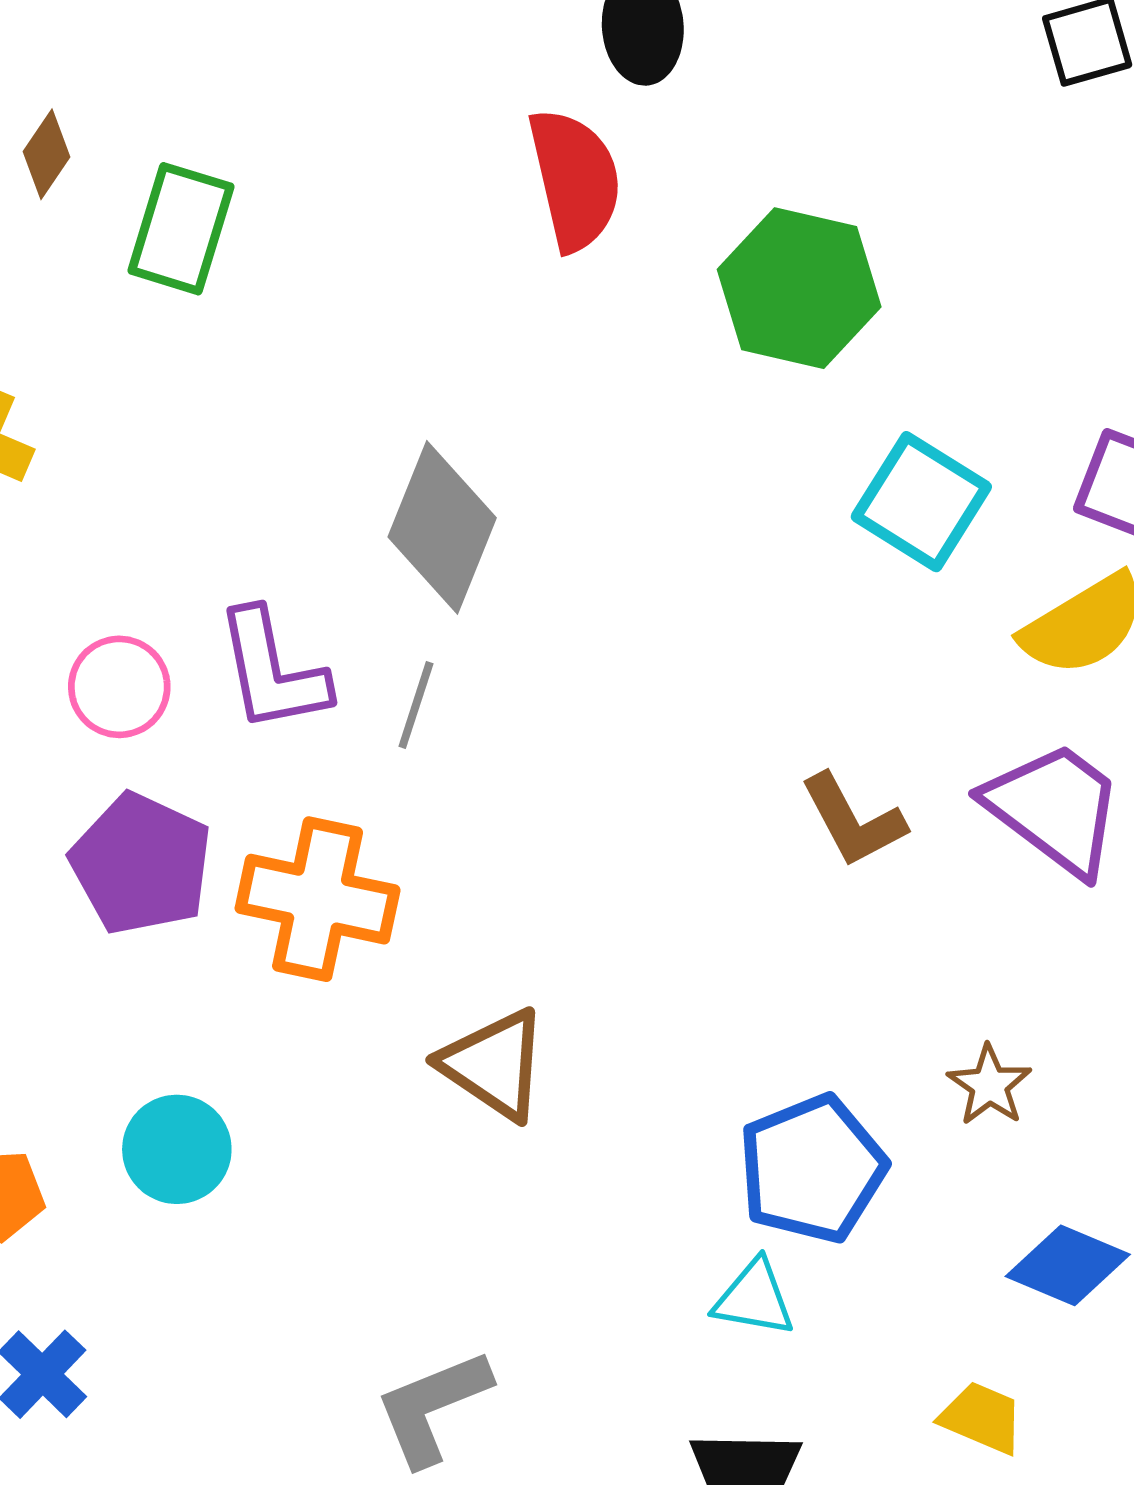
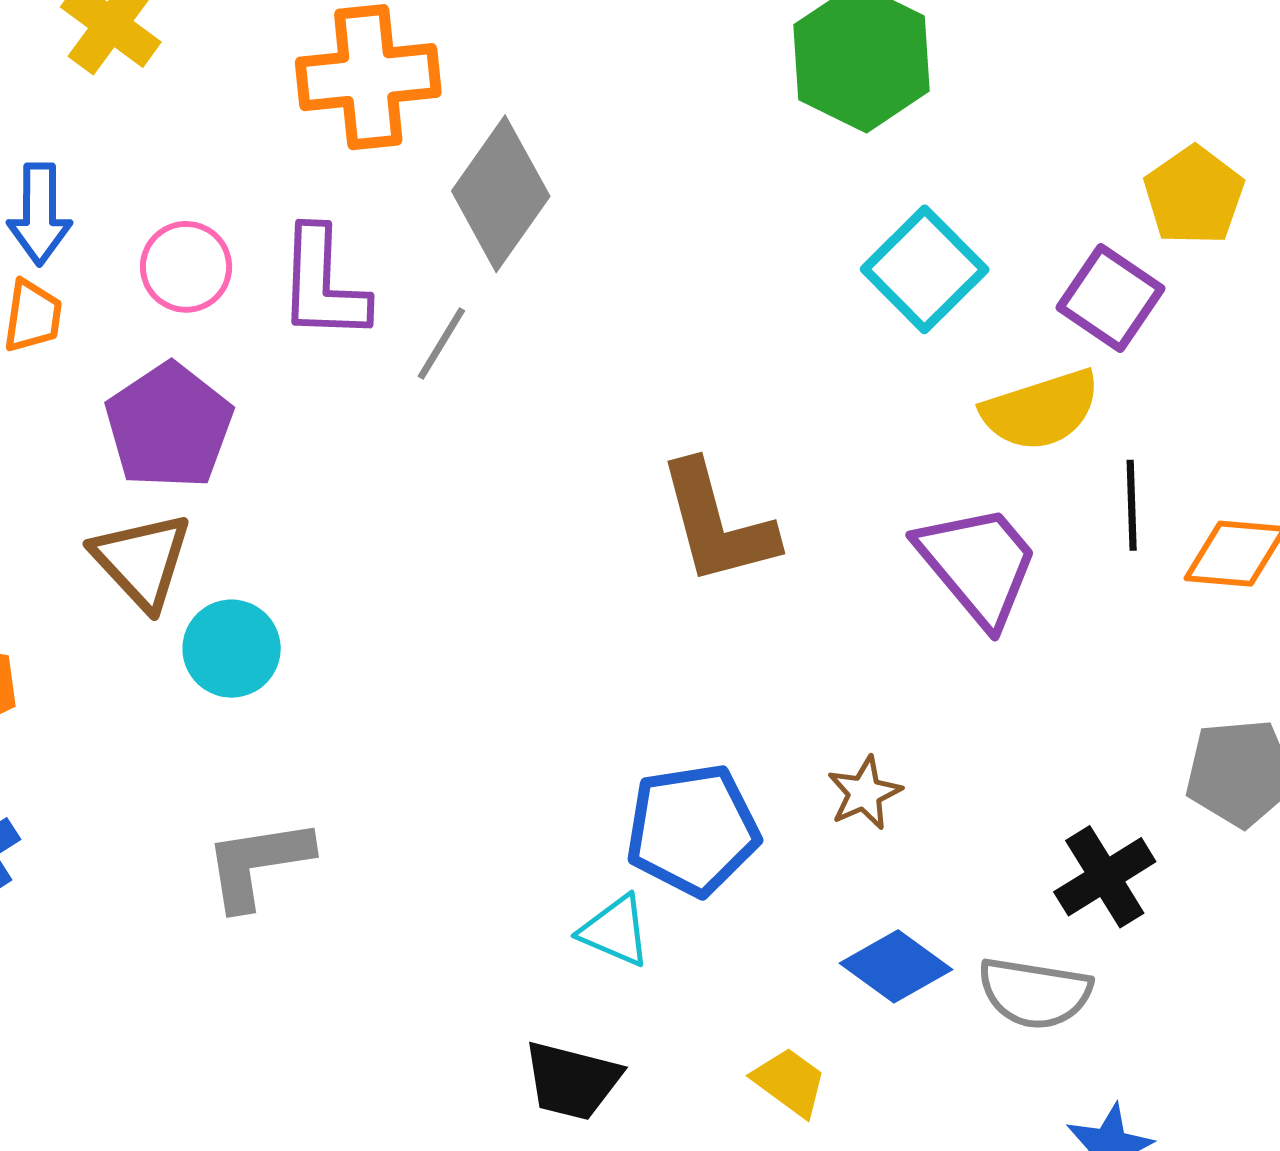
brown L-shape: (853, 820) -> (717, 523), moved, size x1.4
orange cross: (318, 899) -> (368, 77), moved, turned -31
brown triangle: (494, 1064) -> (142, 561), moved
cyan circle: (177, 1149) -> (232, 649), moved
gray L-shape: (433, 1407) -> (258, 864), moved

